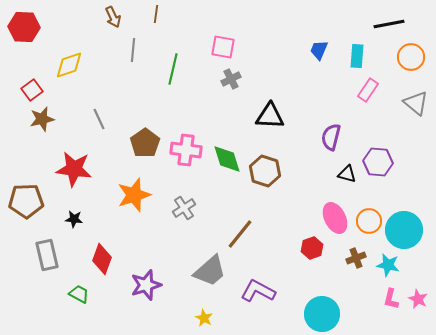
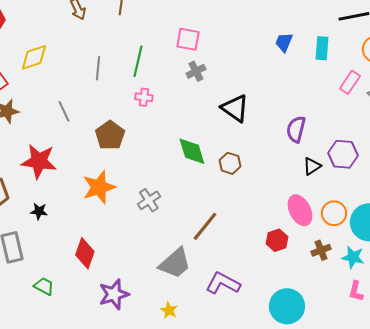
gray line: (133, 50) -> (98, 68), moved
pink rectangle: (368, 90) -> (350, 82), moved
black triangle: (270, 116) -> (235, 108), turned 32
pink cross: (186, 150) -> (144, 97), moved, size x0.6
brown hexagon: (265, 171) -> (230, 163), size x0.7
black triangle: (347, 174) -> (312, 166), turned -48
red diamond: (102, 259) -> (85, 253), moved
purple star: (146, 285) -> (114, 294), moved

